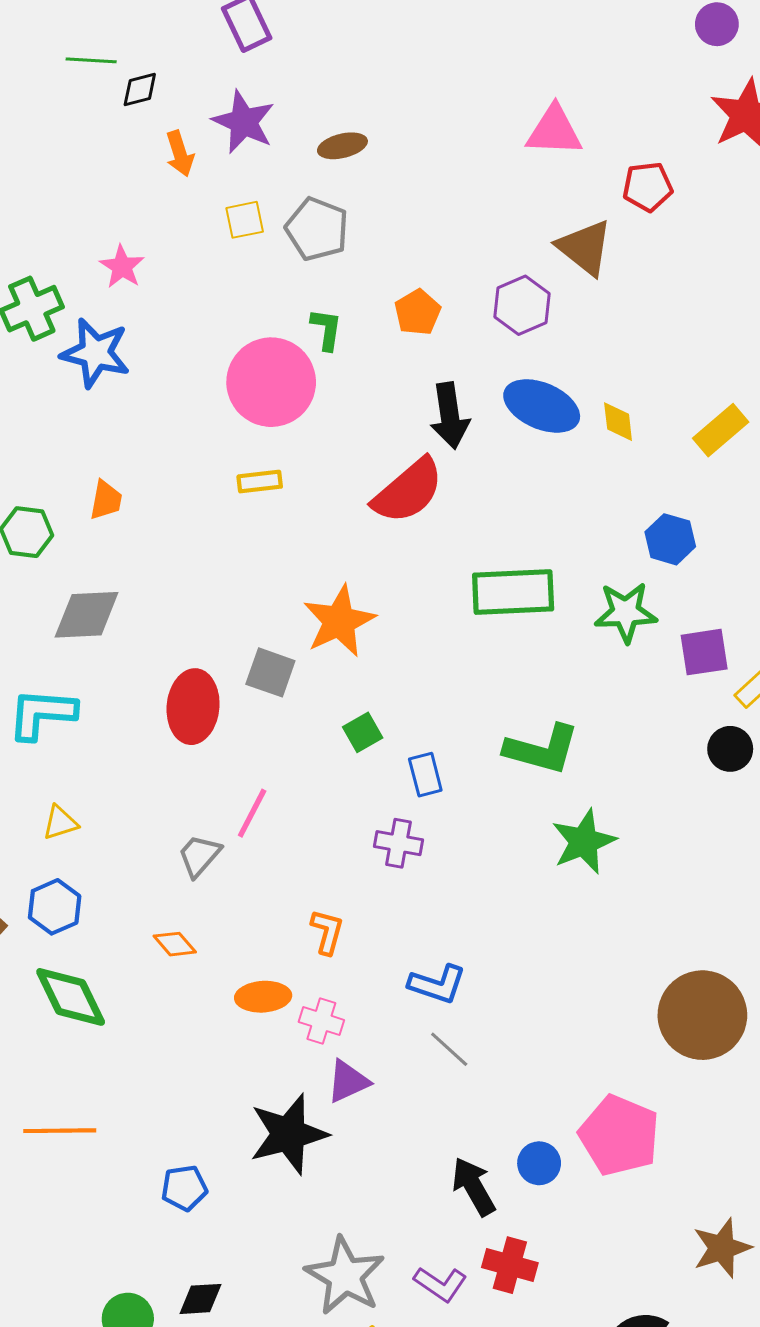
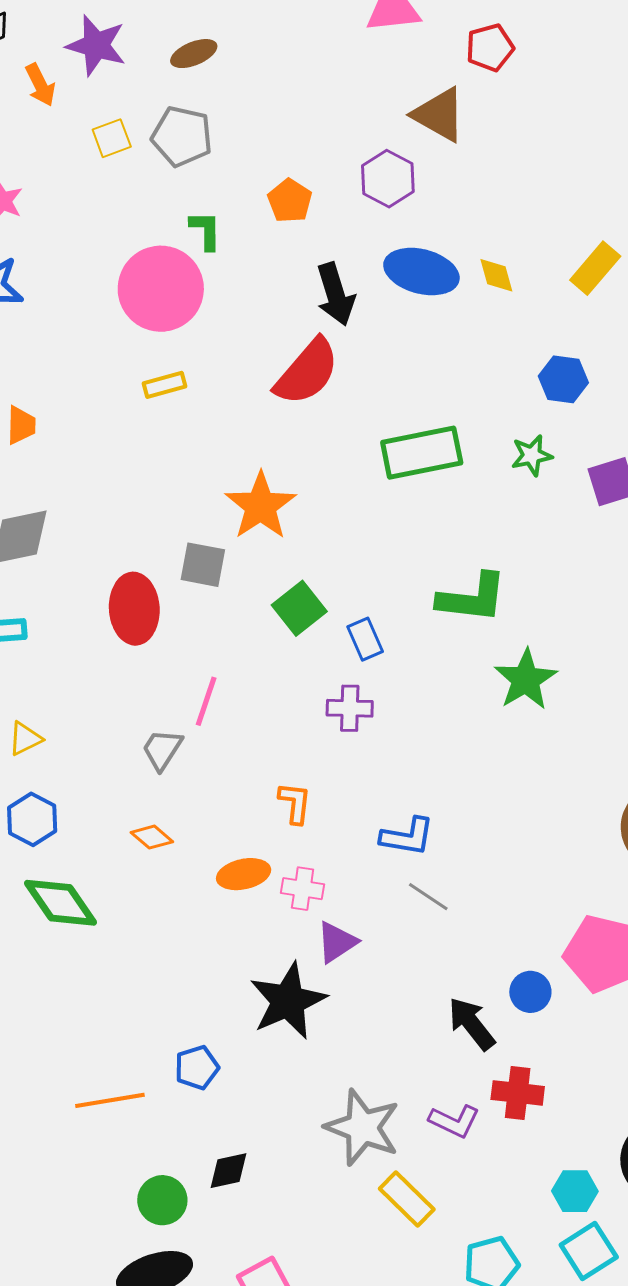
green star: (626, 612) -> (532, 455), size x0.7
green square: (363, 732) -> (299, 608), size x1.4
orange line: (60, 1131) -> (110, 1100), moved

